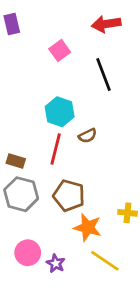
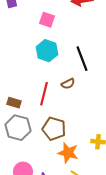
pink square: (60, 51) -> (47, 20), turned -35
black line: (104, 74) -> (82, 59), moved
cyan hexagon: (60, 112) -> (47, 51), moved

